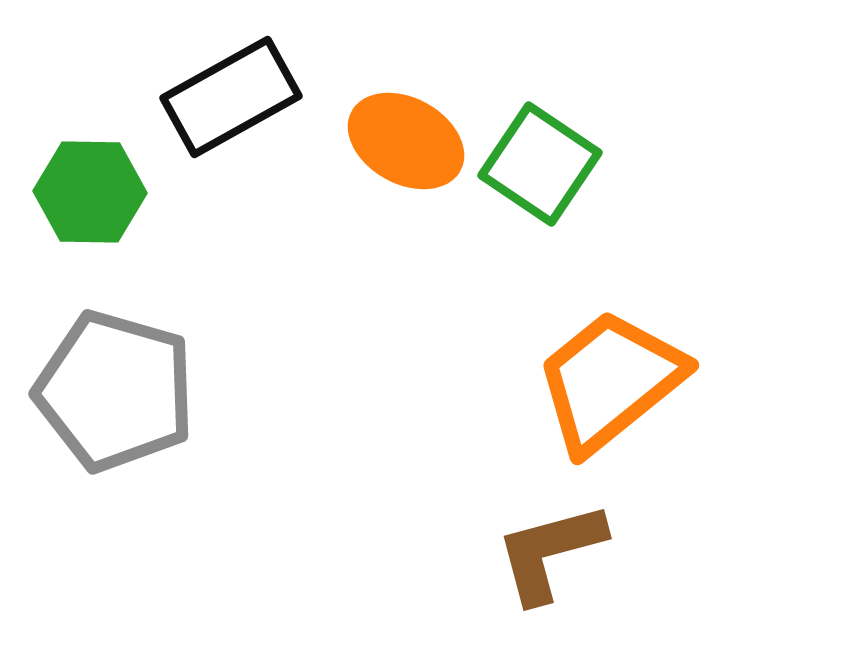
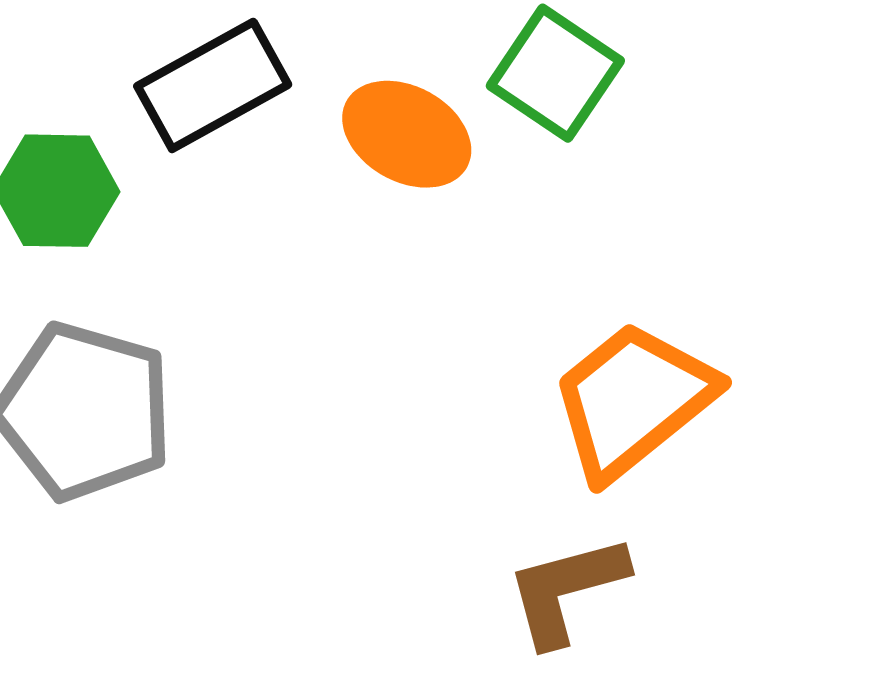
green square: (540, 164) -> (555, 73), moved

